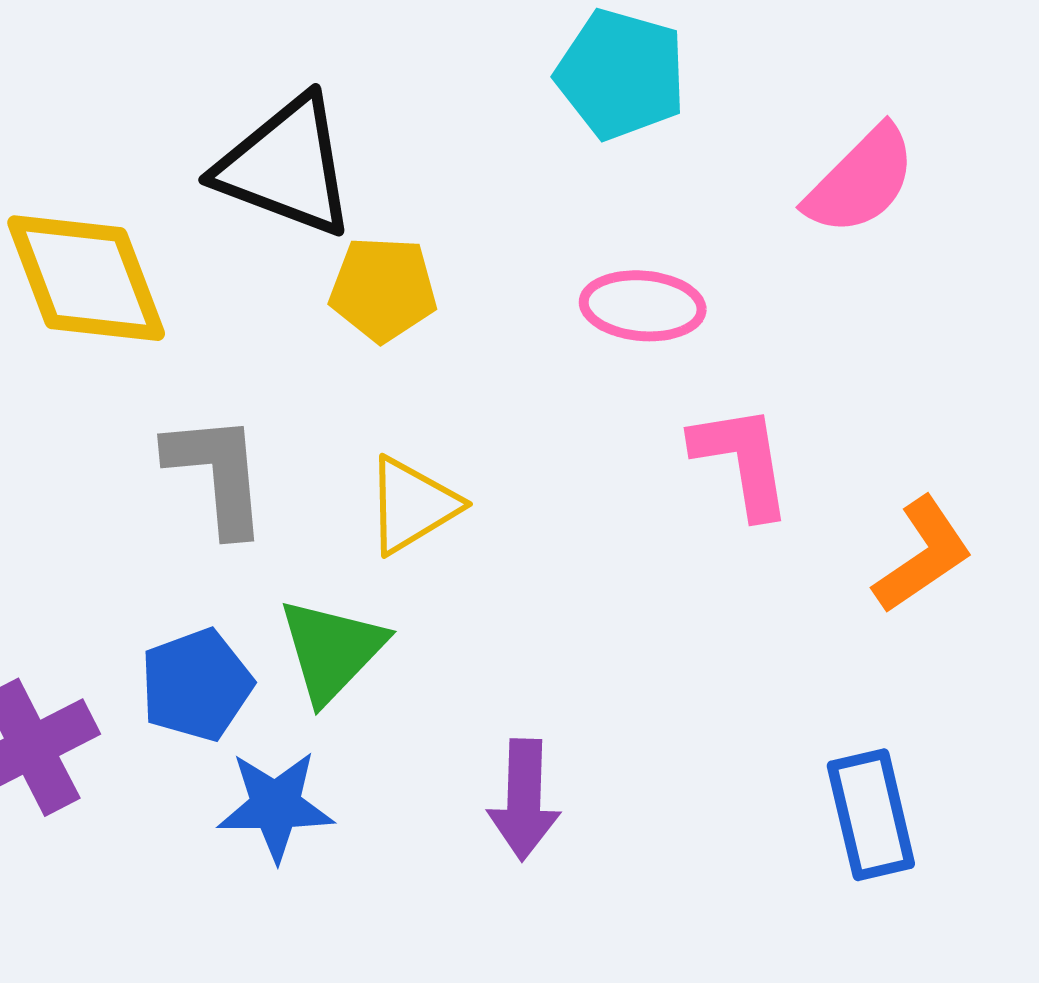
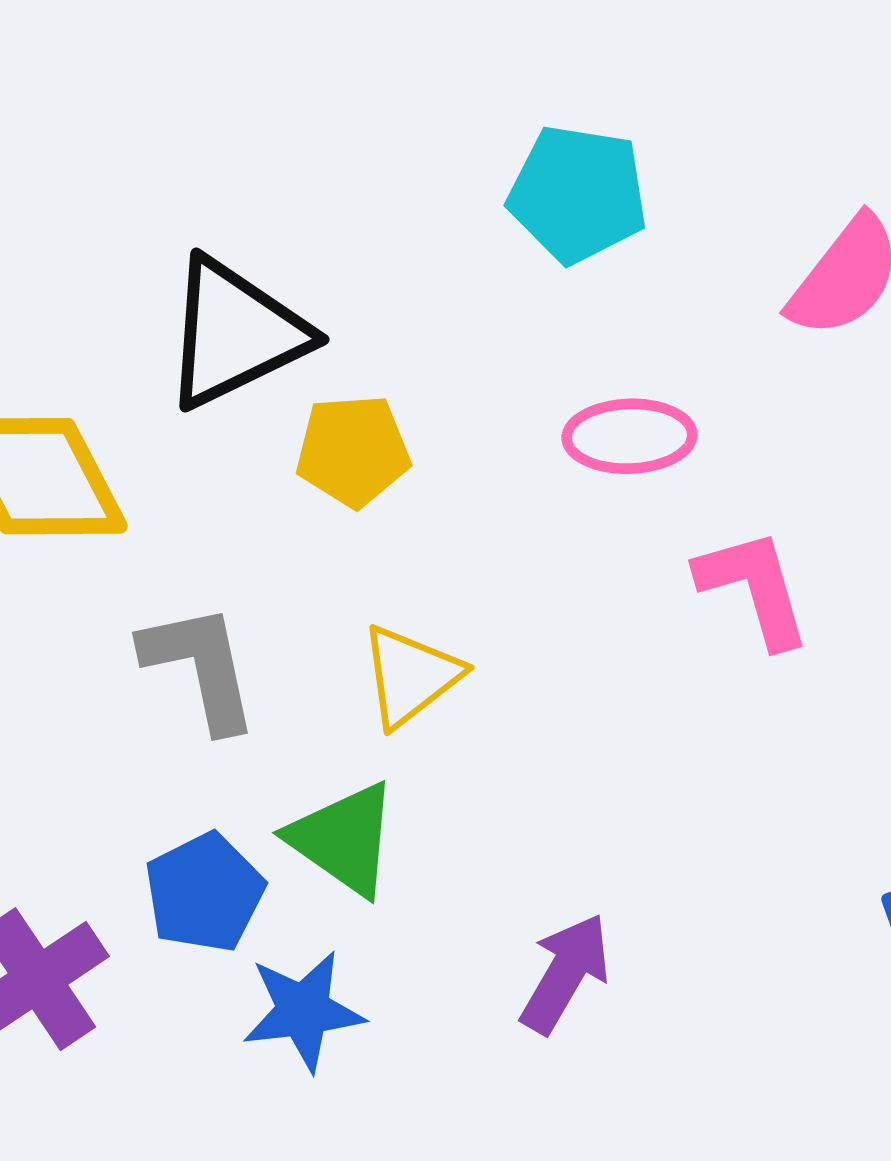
black triangle: (286, 167) -> (235, 333), turned -40
green triangle: (332, 650) -> (343, 839), turned -32
purple arrow: (524, 800) -> (565, 973), turned -145

